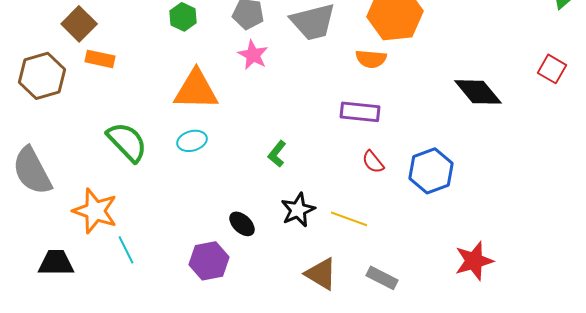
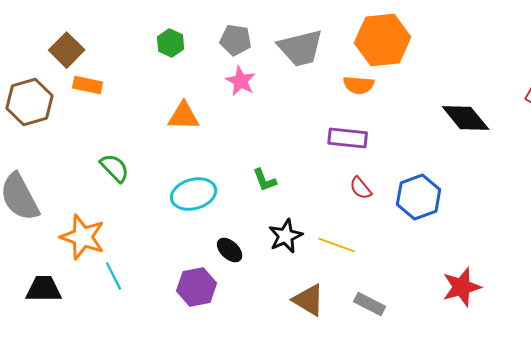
orange triangle: (196, 90) -> (184, 116), size x0.7
cyan ellipse: (192, 141) -> (194, 194), moved, size x1.5
green semicircle: (127, 142) -> (115, 168), size x0.7
green L-shape: (277, 154) -> (265, 180), turned -60

